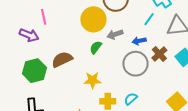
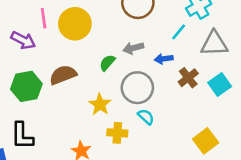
yellow circle: (93, 19) -> (75, 24), moved
gray circle: (135, 64) -> (137, 88), moved
yellow star: (92, 80) -> (100, 104), turned 30
cyan semicircle: (131, 99) -> (146, 117), moved, turned 80

